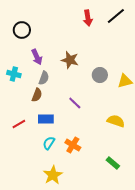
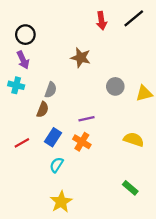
purple arrow: (37, 57) -> (23, 60), moved
brown star: (70, 60) -> (81, 58), moved
purple line: (75, 103) -> (86, 119), turned -56
blue rectangle: (46, 119) -> (53, 137), turned -56
orange cross: (73, 145) -> (82, 142), moved

